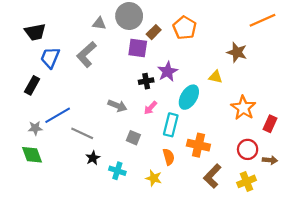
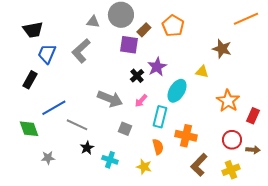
black cross: (146, 81) -> (137, 76), turned -32
gray arrow: (117, 106) -> (110, 99), size x1.4
gray star: (35, 128) -> (48, 158), moved
green diamond: (32, 155) -> (29, 129), moved

